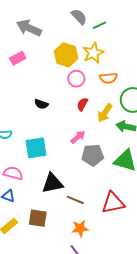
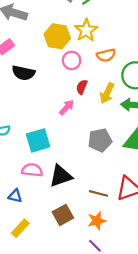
black semicircle: (41, 104) -> (23, 73), moved, size x1.5
pink arrow: (78, 137) -> (67, 107), moved
pink semicircle: (13, 173) -> (32, 170), moved
brown line: (75, 200) -> (99, 193), moved
brown square: (38, 218) -> (63, 215), moved, turned -30

